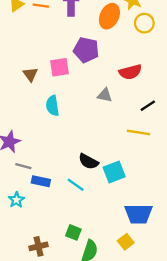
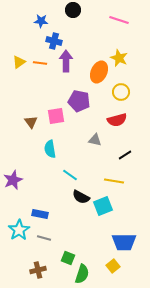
yellow circle: (144, 23) -> (121, 92), moved
black line: (148, 106) -> (125, 155), moved
yellow line: (138, 132) -> (114, 181), moved
gray line: (23, 166) -> (44, 238), moved
cyan line: (76, 185) -> (70, 175), moved
cyan star: (16, 200) -> (19, 230), size x1.5

